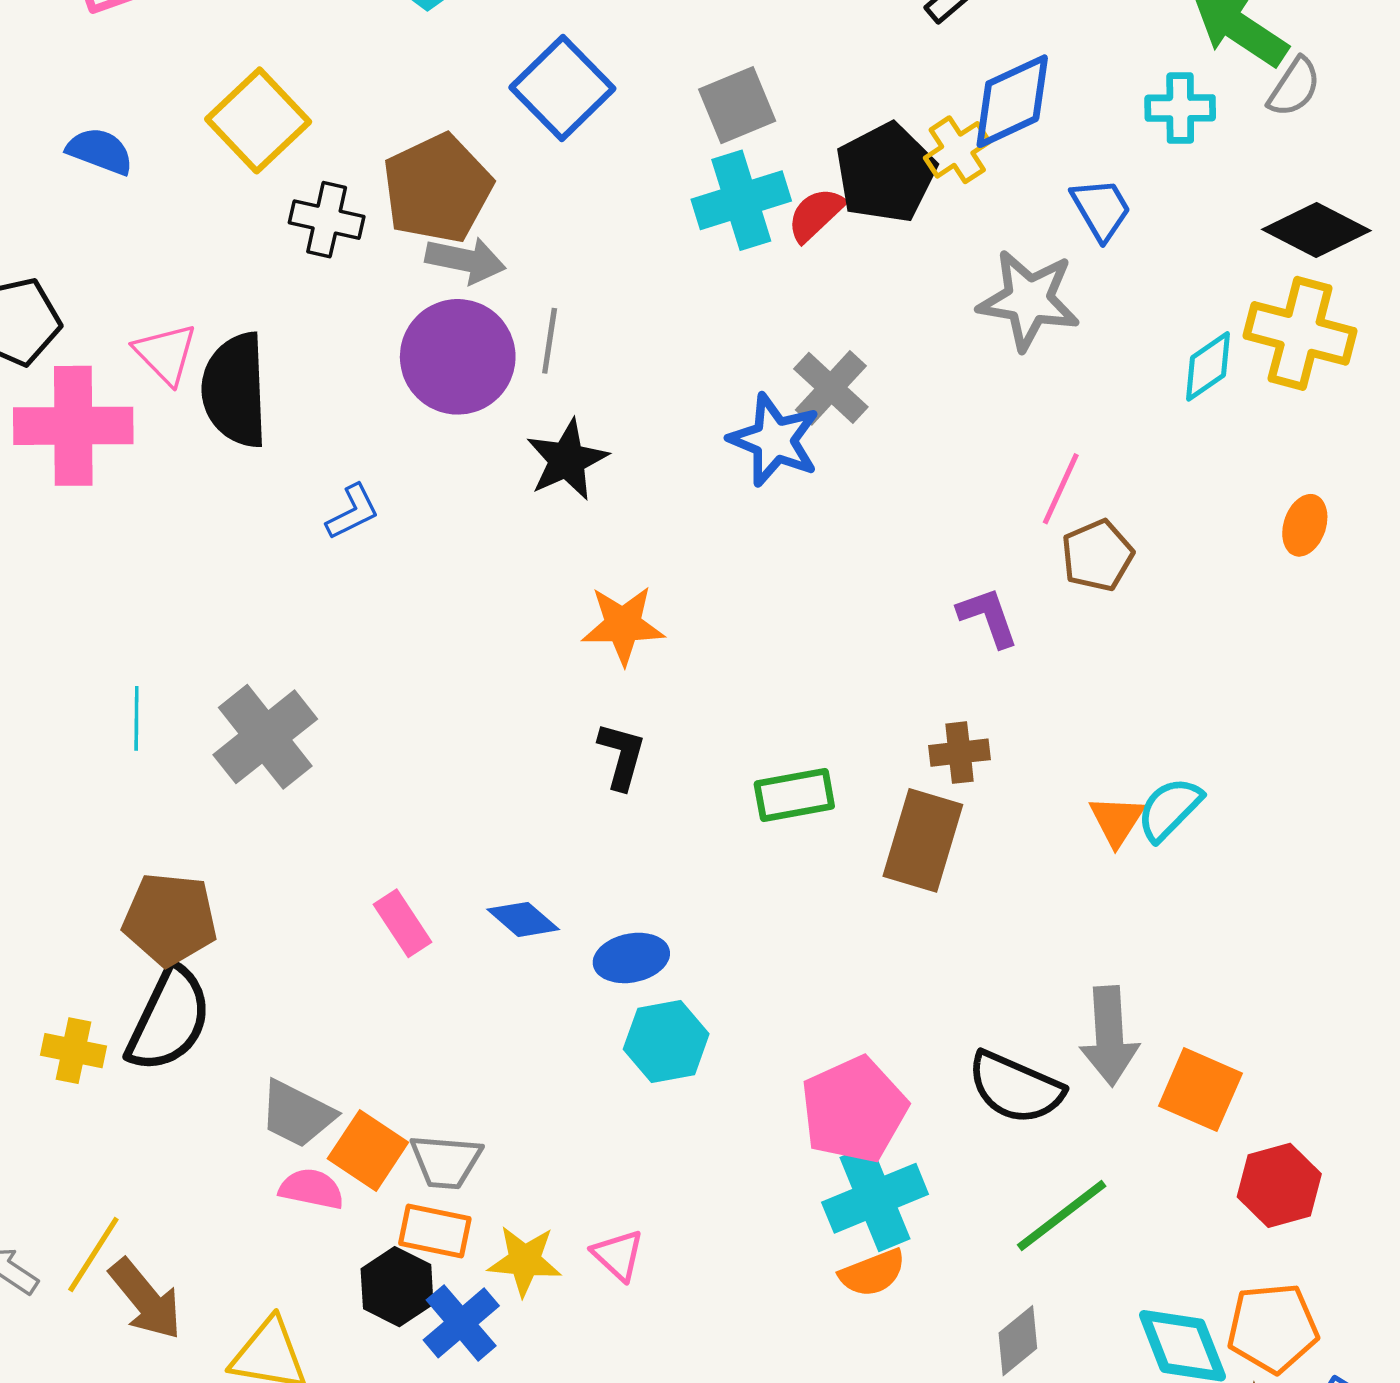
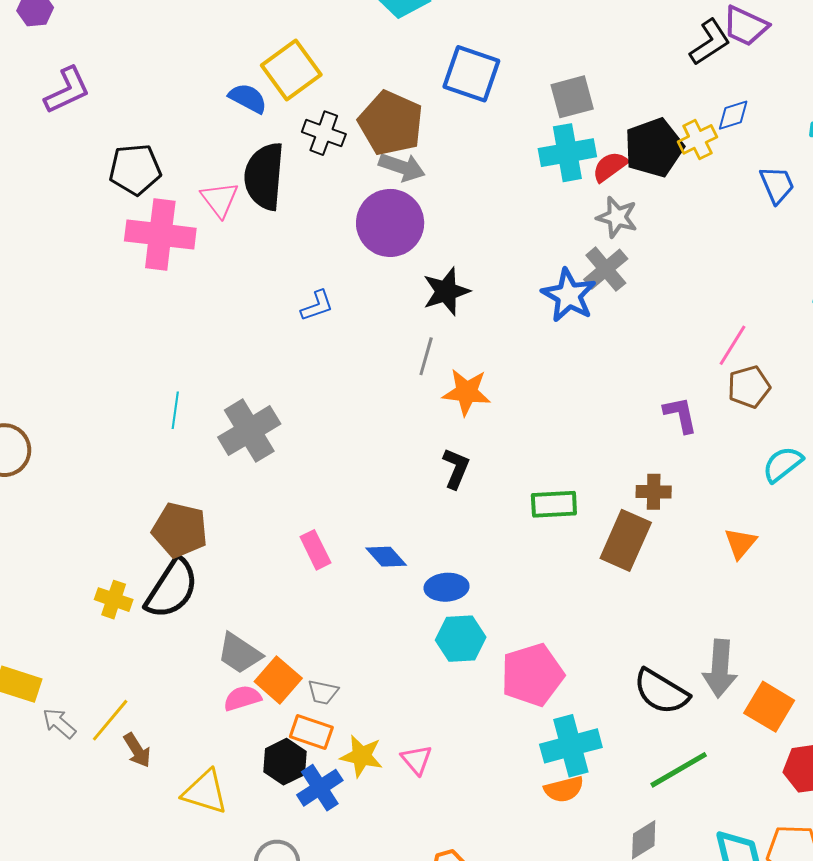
blue square: (562, 88) -> (471, 74), turned -34
blue diamond: (1012, 101) -> (733, 115), size x0.6
blue semicircle: (100, 151) -> (248, 98), moved
brown pentagon: (437, 189) -> (391, 123), turned -30
gray star: (1029, 300) -> (617, 217), moved, size x0.7
gray line: (550, 341) -> (426, 356), moved
black semicircle: (235, 390) -> (264, 176), moved
cyan semicircle: (1169, 809) -> (783, 464), moved
pink pentagon: (854, 1110) -> (532, 675), moved
gray trapezoid: (446, 1161) -> (323, 692), size x0.7
pink semicircle: (311, 1189) -> (242, 698), turned -36
brown arrow: (146, 1299) -> (137, 750), size x0.7

